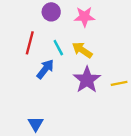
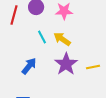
red line: (30, 43) -> (14, 15), moved
blue arrow: (45, 69) -> (29, 66), moved

